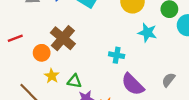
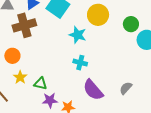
cyan star: (147, 33) -> (78, 35), moved
brown cross: (63, 38) -> (24, 25), moved, turned 30

